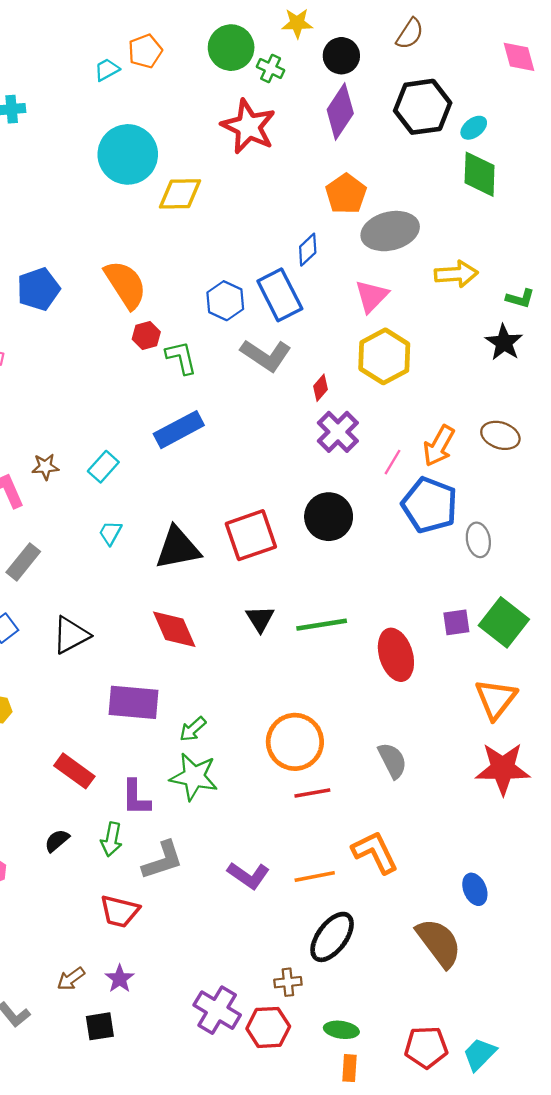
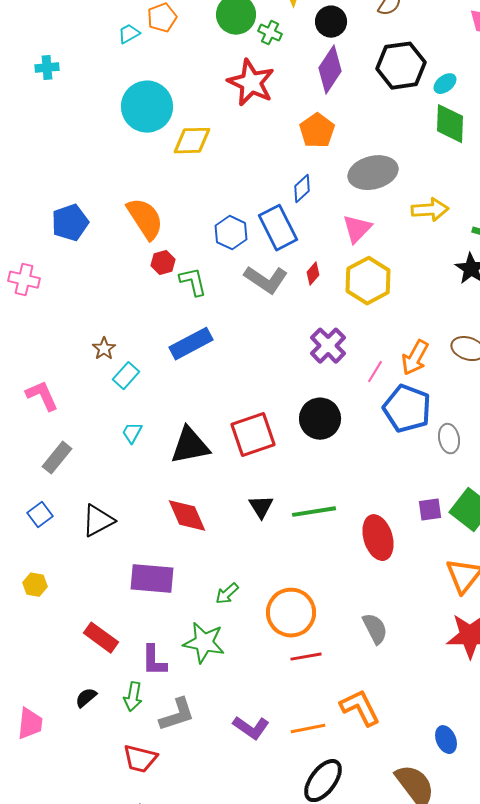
orange pentagon: (346, 194) -> (317, 131), moved
red diamond: (320, 388) -> (313, 274), moved
brown star: (45, 467) -> (104, 349), moved, turned -30
green arrow: (193, 729) -> (227, 594), moved

